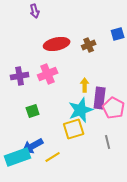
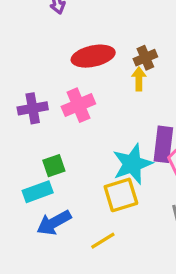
yellow arrow: (85, 85) -> (139, 79), moved
cyan rectangle: (18, 157) -> (38, 192), moved, size x0.7
yellow line: (53, 157) -> (103, 241), moved

